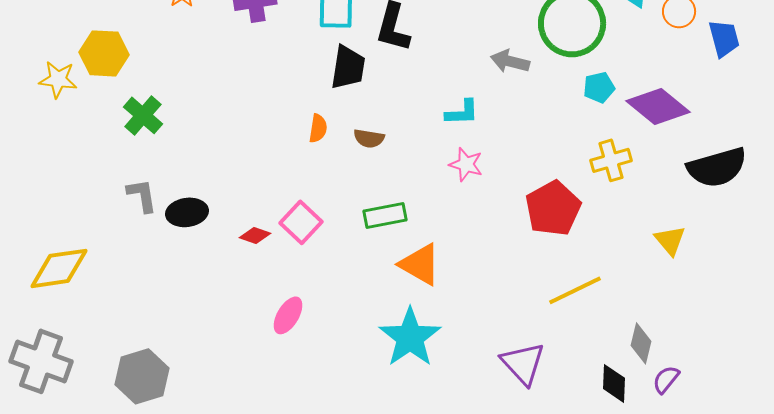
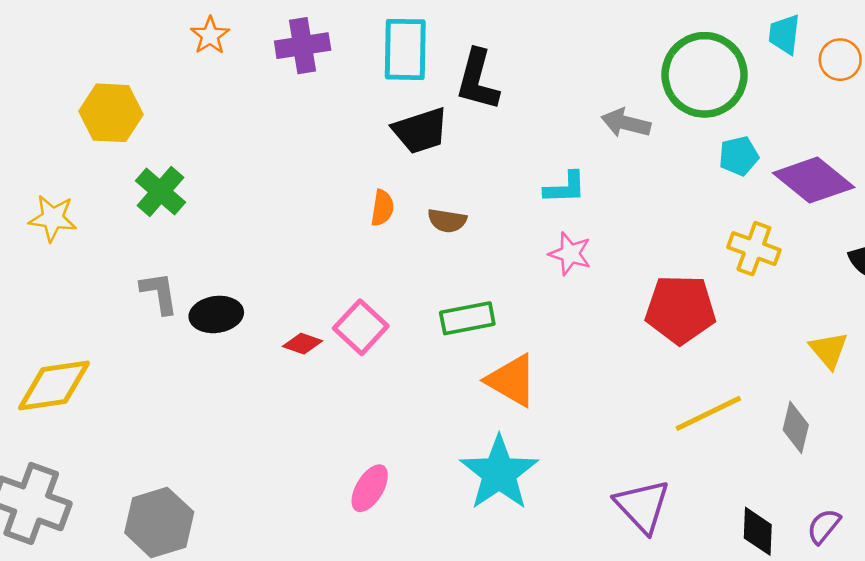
black trapezoid: (348, 67) -> (420, 131), turned 63
yellow star: (58, 79) -> (53, 218), moved
yellow cross: (611, 160) -> (754, 249), turned 36
red pentagon: (553, 208) -> (680, 309), turned 30
pink ellipse: (288, 315) -> (370, 488), moved
gray diamond: (641, 343) -> (796, 427), moved

